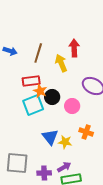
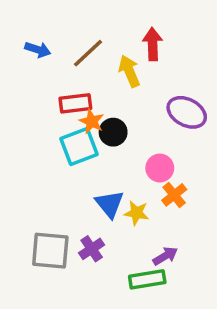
brown line: (38, 53) -> (88, 53), turned 30
pink circle: (72, 106) -> (160, 168), moved
orange cross: (86, 132) -> (174, 195), turned 32
purple arrow: (64, 167) -> (165, 256), moved
purple cross: (44, 173) -> (92, 249), moved, turned -32

